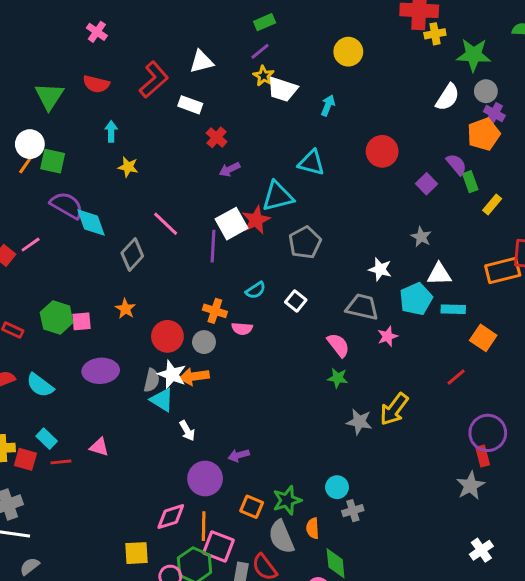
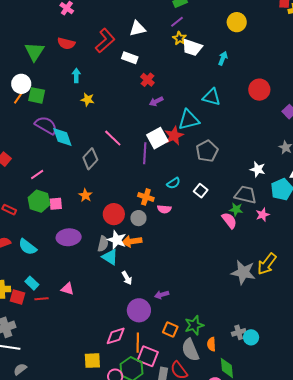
pink line: (31, 245) -> (37, 174), moved
green star: (338, 378) -> (236, 209), moved
gray star: (359, 422) -> (243, 272), size x1.4
cyan circle: (337, 487) -> (251, 337), moved

